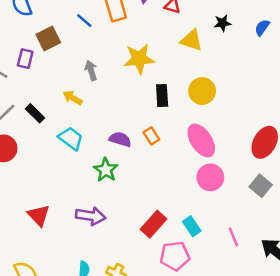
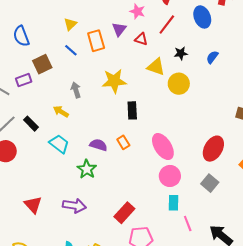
purple rectangle: (25, 59) -> (24, 80), turned 56
yellow circle: (202, 91) -> (179, 84), moved
cyan rectangle: (192, 226) -> (174, 203), moved, turned 35

